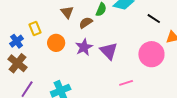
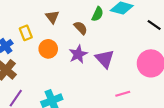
brown triangle: (67, 12) -> (52, 17), moved
brown semicircle: (86, 23) -> (81, 28), turned 80

